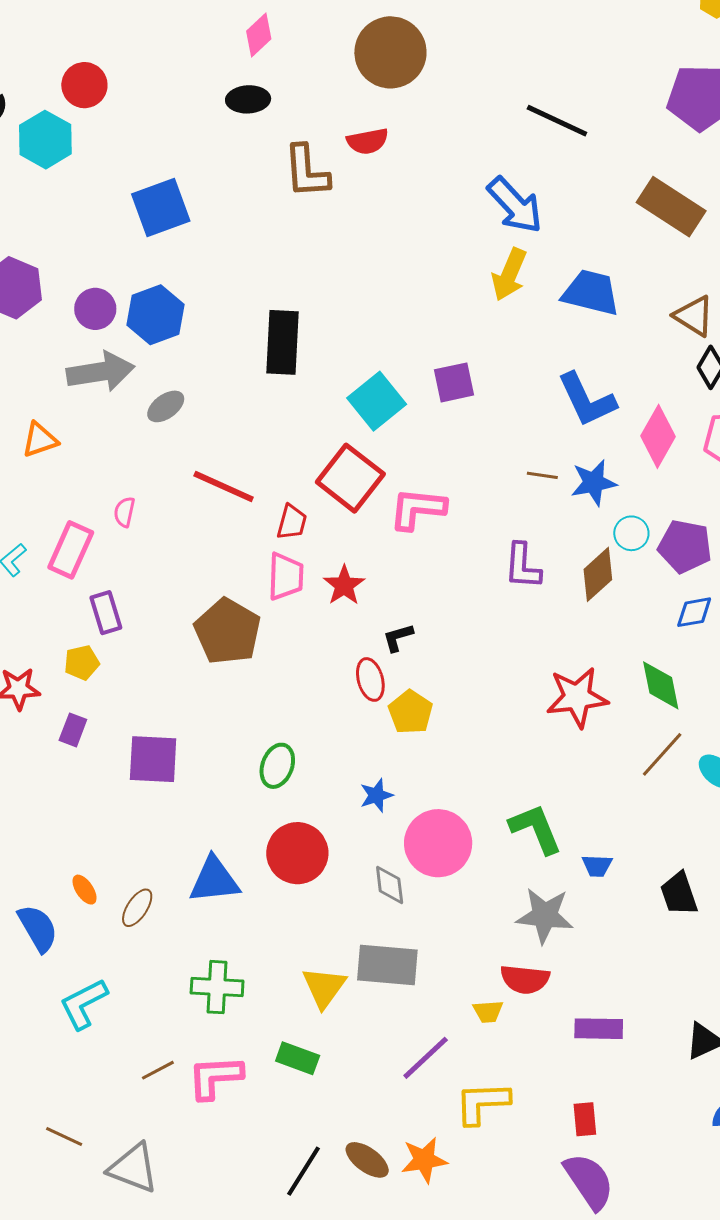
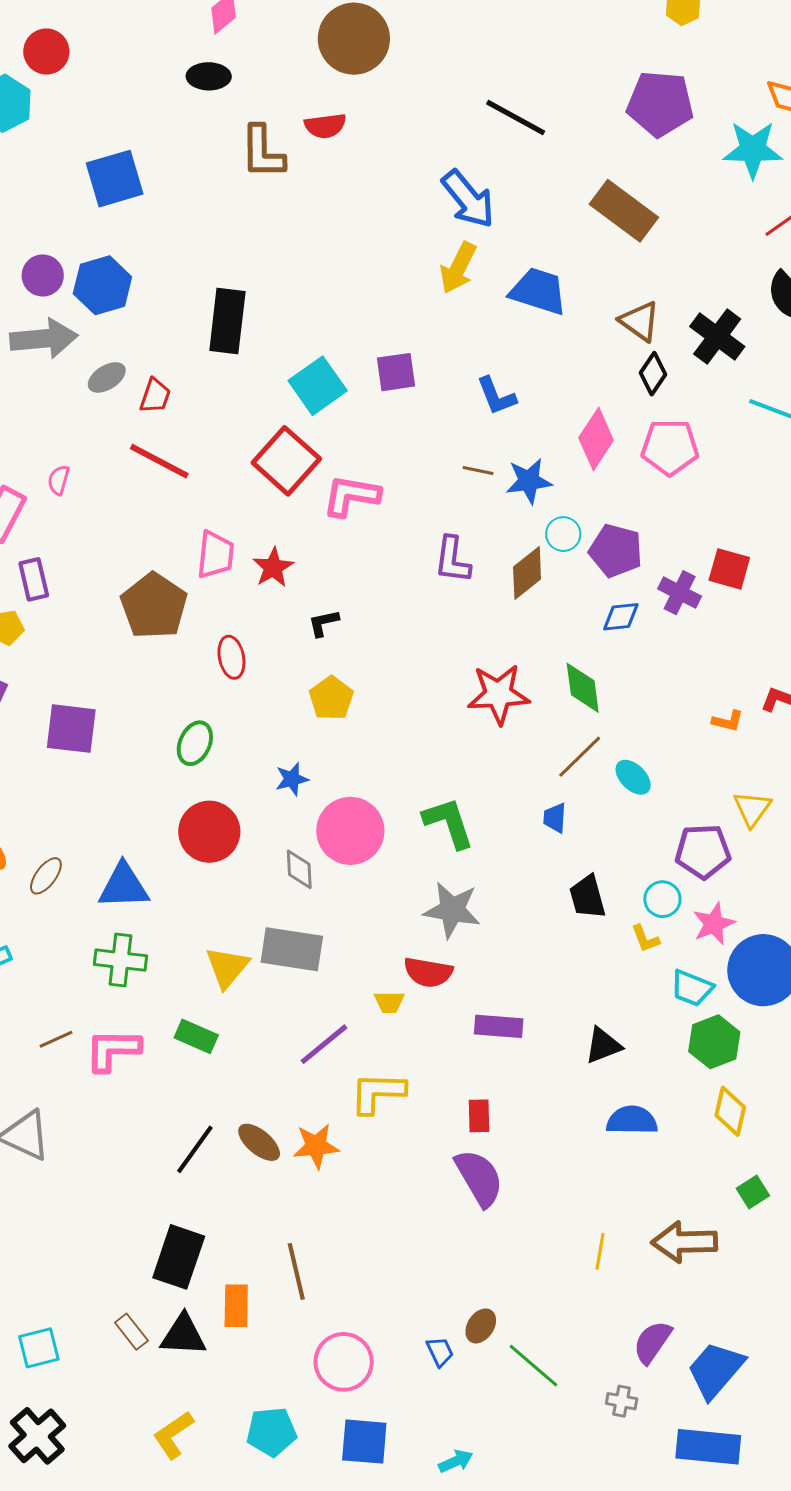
blue L-shape: (587, 400) -> (496, 396), moved, size x0.7
red trapezoid: (292, 522) -> (155, 396), moved
red ellipse: (370, 679) -> (231, 657), moved
blue trapezoid: (597, 866) -> (555, 818), moved, turned 88
blue triangle: (214, 880) -> (124, 886), moved

